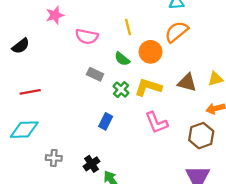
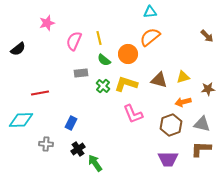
yellow line: (128, 27) -> (99, 38), moved
pink semicircle: (87, 36) -> (74, 41), turned 102
gray rectangle: (95, 74) -> (81, 73), turned -32
red line: (30, 92) -> (40, 93), moved
blue rectangle: (106, 121) -> (71, 123), moved

